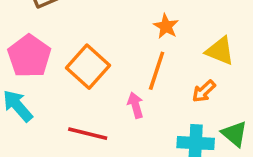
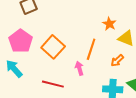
orange star: (166, 26) -> (109, 24), moved

